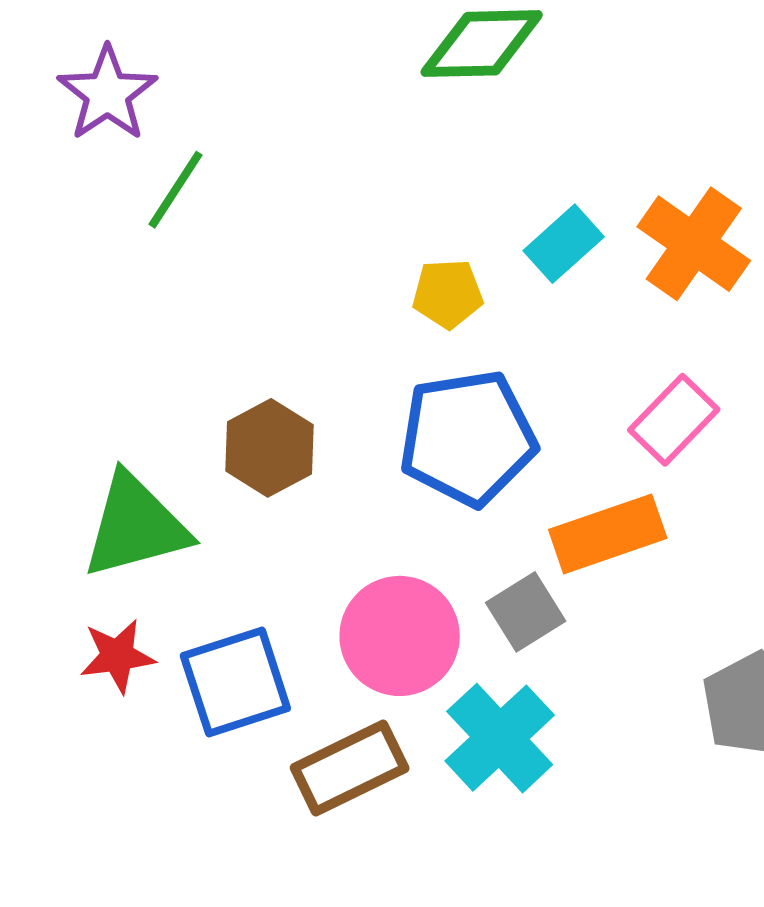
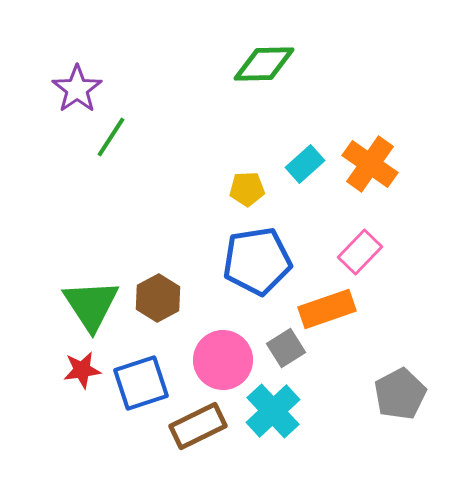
brown hexagon: (269, 448) -> (158, 298), moved
green triangle: (135, 526) -> (91, 305), turned -48

